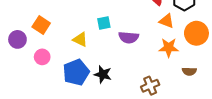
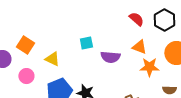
orange triangle: (167, 21) -> (139, 47), moved
yellow triangle: (80, 39) -> (52, 59), moved

